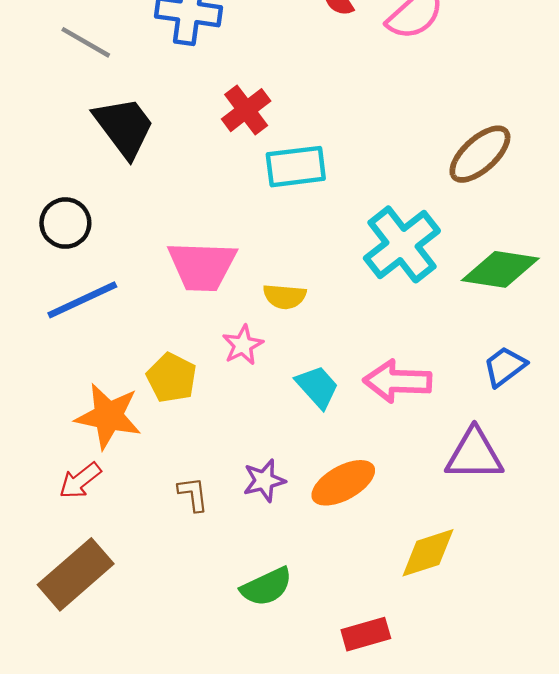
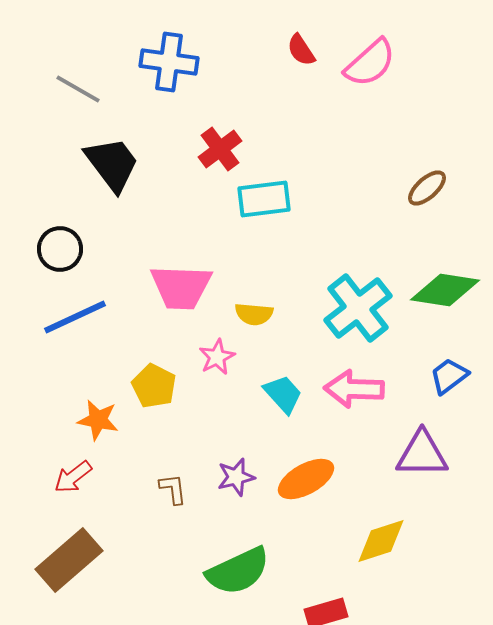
brown ellipse: (480, 154) -> (427, 188), size x0.7
cyan cross: (402, 244) -> (358, 308), moved
orange star: (108, 416) -> (98, 420), size x0.7
green semicircle: (266, 587) -> (238, 571), size x1.4

